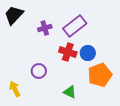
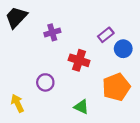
purple rectangle: (75, 26) -> (106, 35), moved, size x0.6
blue circle: (88, 53) -> (123, 49), moved

